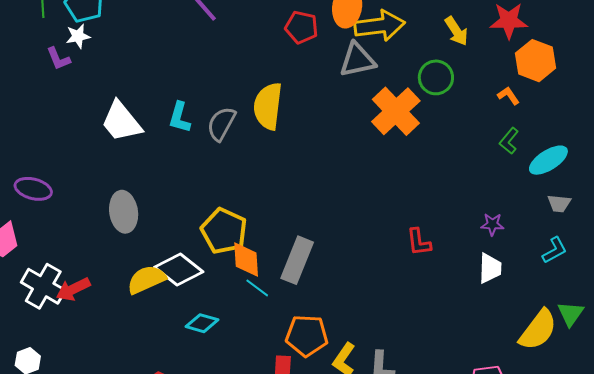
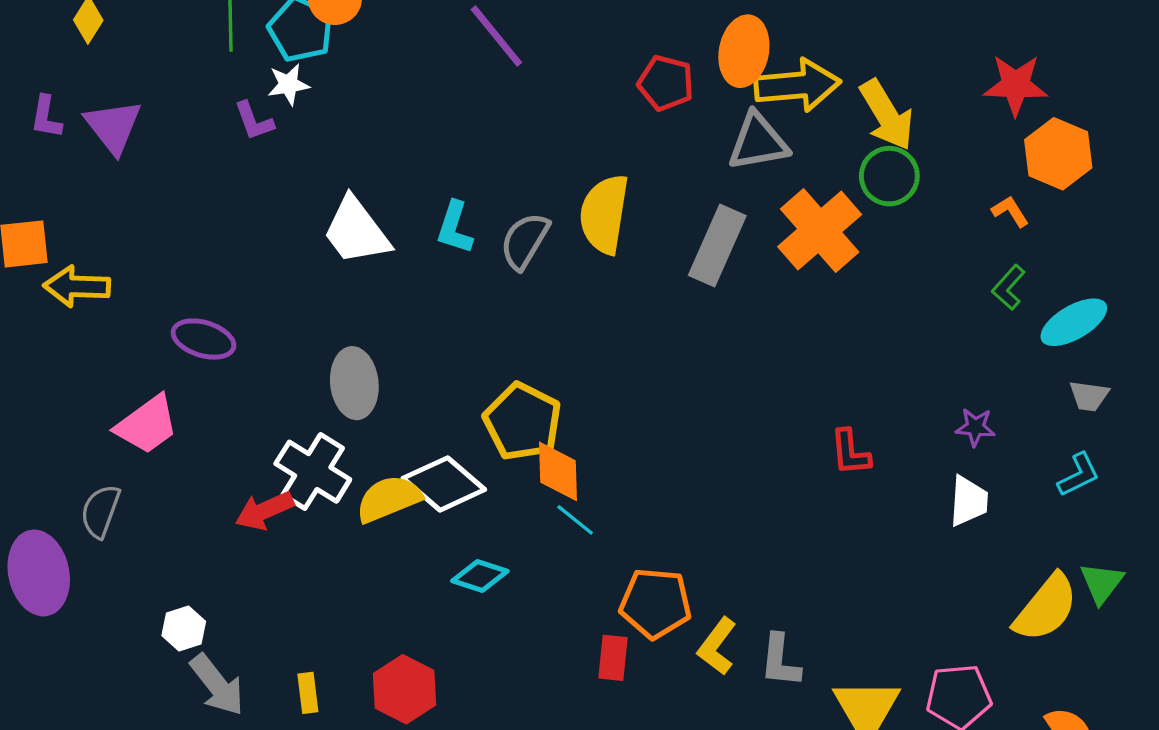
yellow arrow: (456, 31) -> (887, 115), moved, size x1.4
gray rectangle: (297, 260) -> (717, 246), moved
white cross: (43, 286) -> (313, 472), moved

